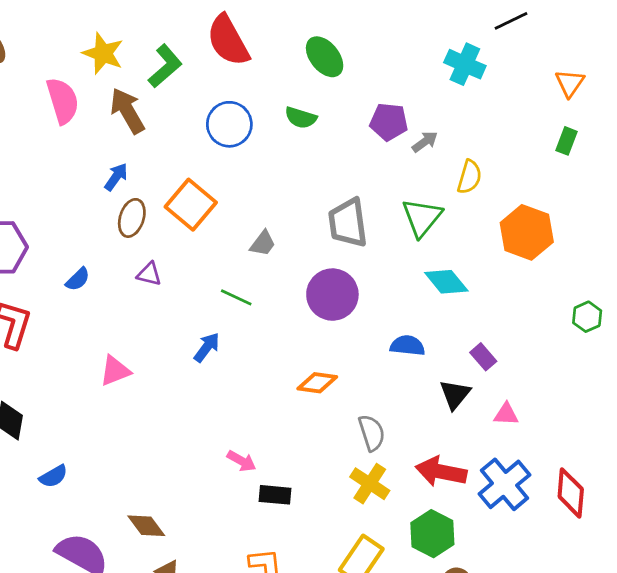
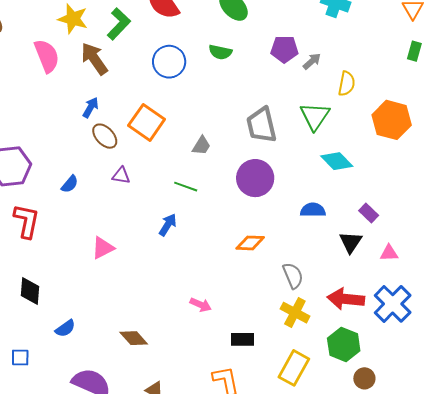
brown ellipse: (132, 218) -> (105, 136), turned -56
black rectangle: (275, 495) -> (243, 339), moved
brown diamond: (146, 526) -> (134, 338), moved

